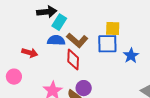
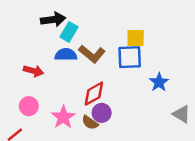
blue star: (131, 56) -> (159, 82), moved
red diamond: (73, 60) -> (94, 94), moved, turned 60
pink circle: (14, 77) -> (29, 106), moved

